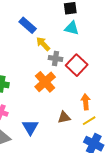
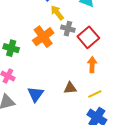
orange cross: (45, 82) -> (43, 37), moved
orange arrow: (86, 102) -> (92, 65), moved

